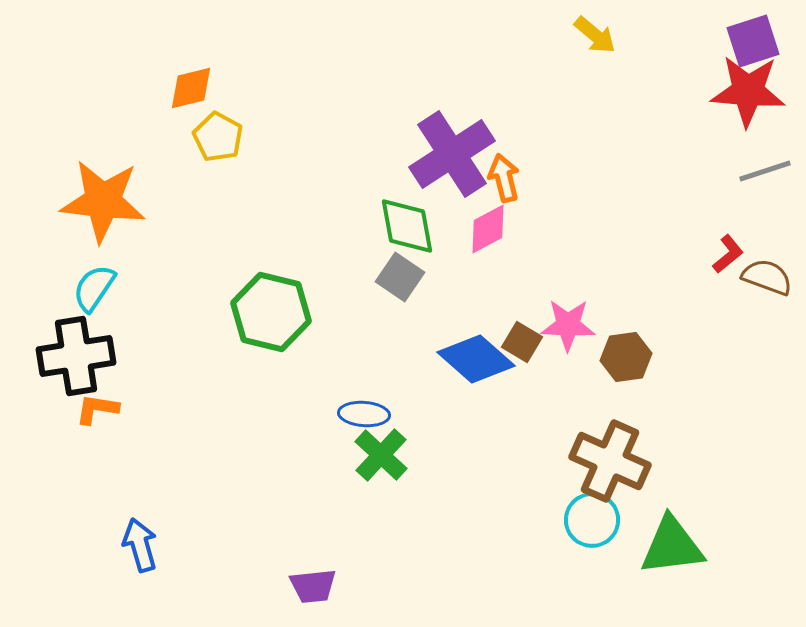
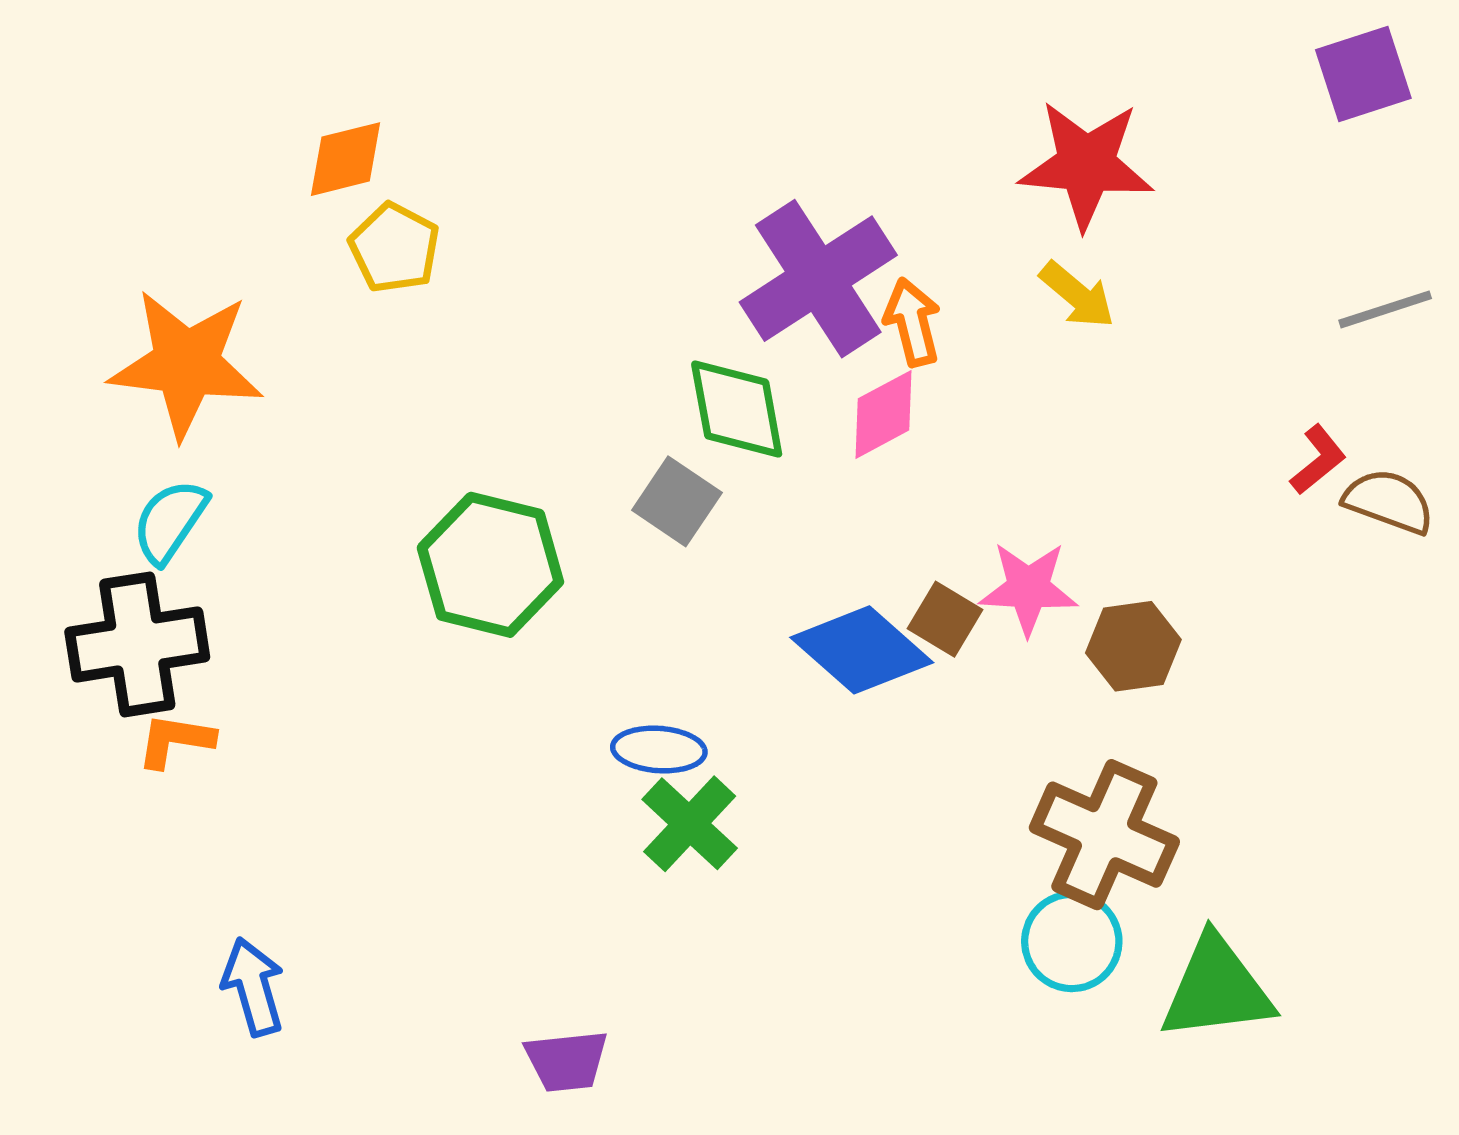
yellow arrow: (595, 35) -> (1077, 295), moved
red star: (748, 91) -> (1086, 165), moved
gray square: (400, 277) -> (677, 501), moved

